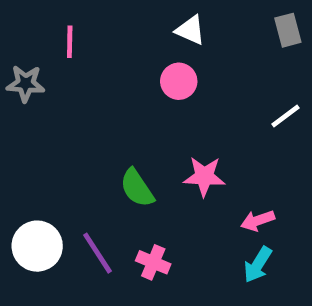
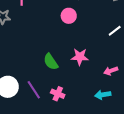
pink arrow: (258, 221) -> (111, 71), moved
cyan arrow: (258, 265) -> (103, 95), turned 49

